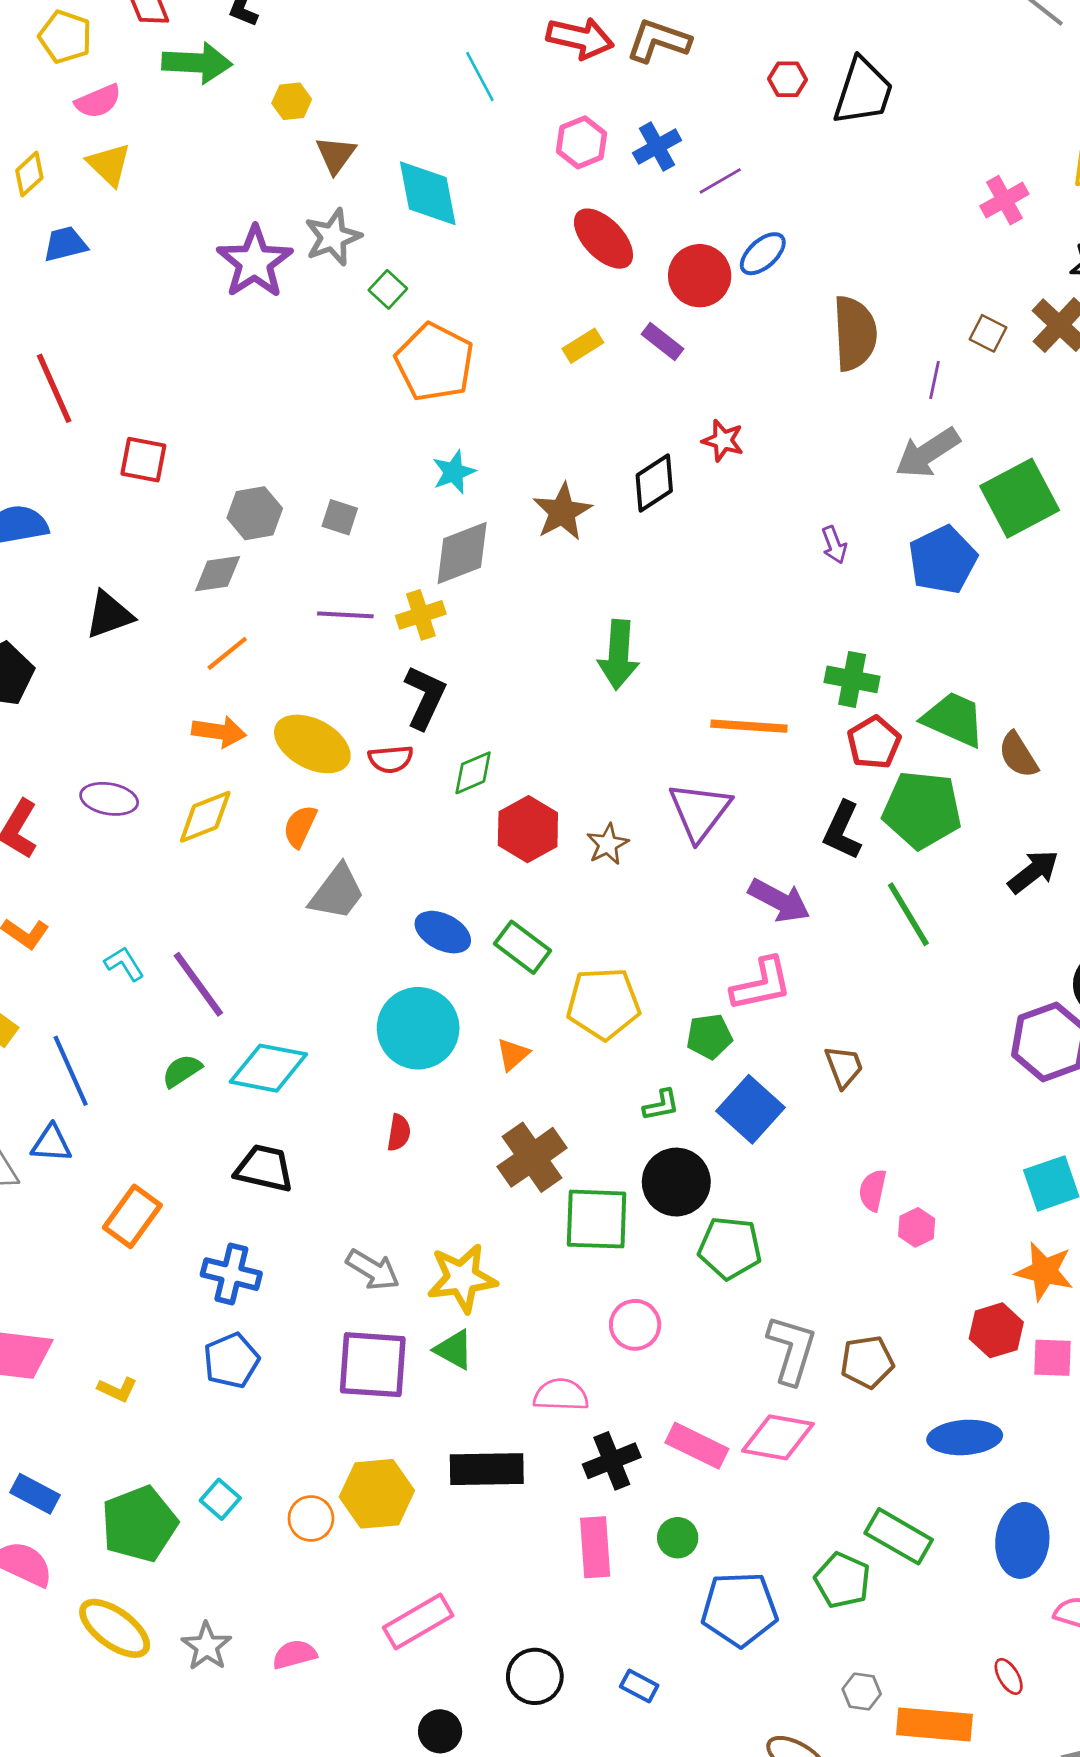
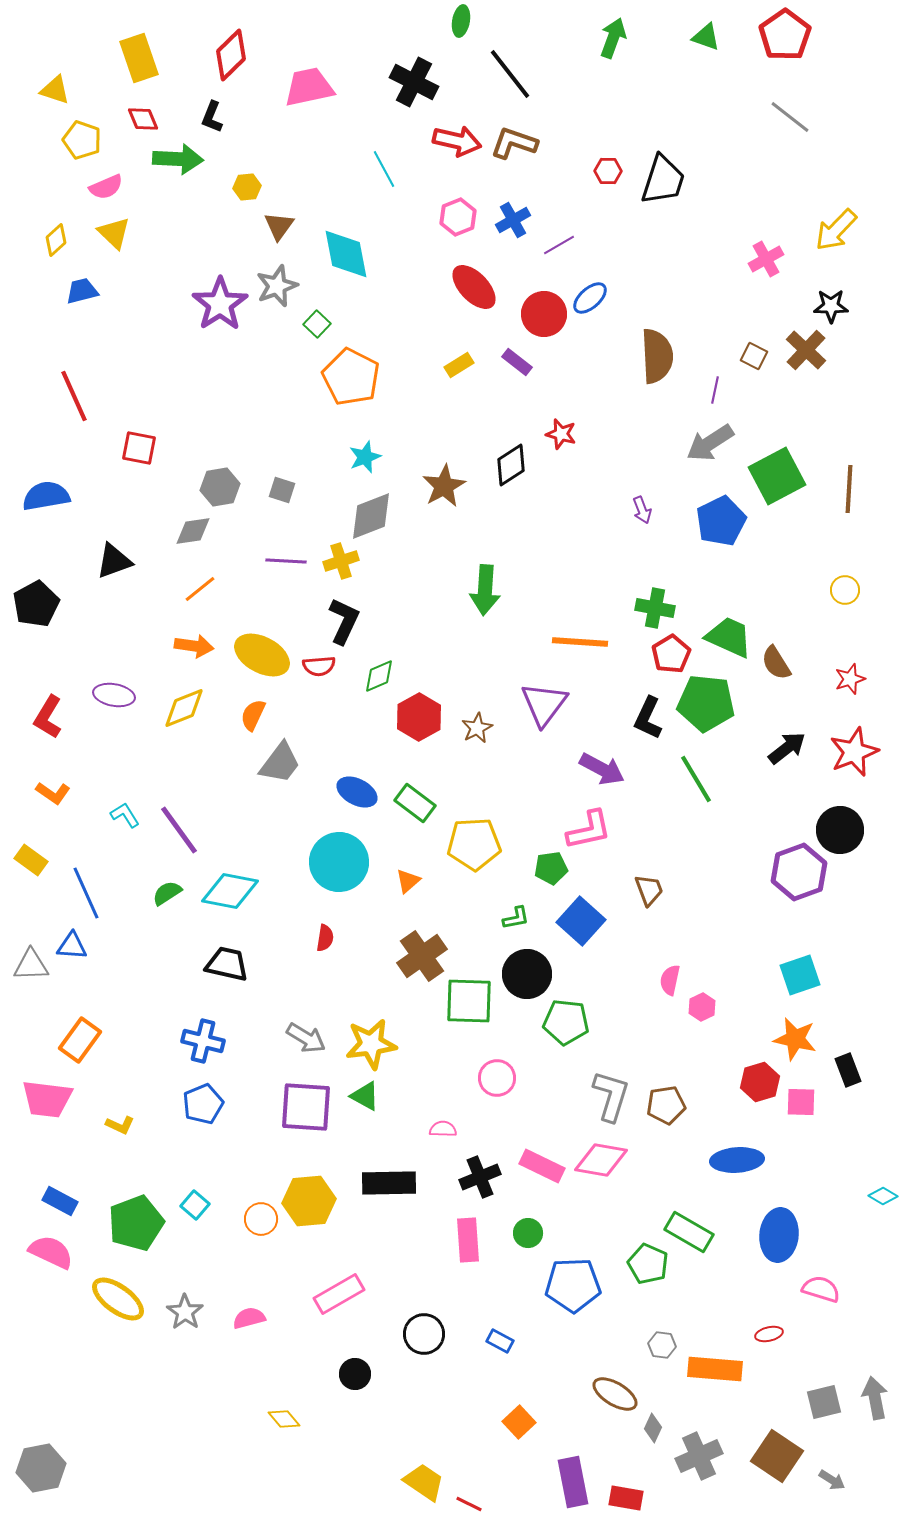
orange rectangle: (132, 1216) -> (80, 1040), moved
pink semicircle: (561, 1395) -> (443, 1129), size x0.7
red ellipse: (1009, 1676) -> (769, 1334), turned -72

